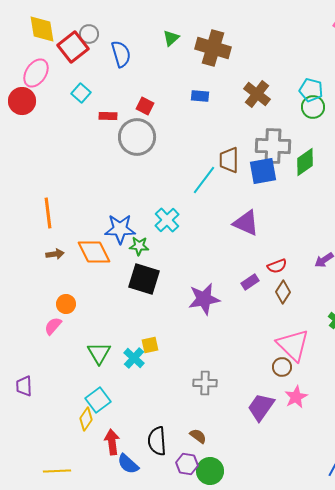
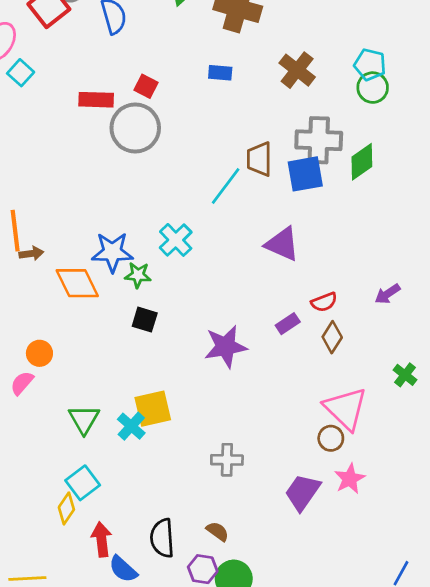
cyan square: (81, 93) -> (21, 73), moved
red rectangle: (108, 116) -> (96, 100), size x1.4
brown arrow: (55, 254) -> (31, 253), moved
black square: (144, 279) -> (145, 320), size x0.6
yellow square: (150, 345) -> (153, 409), size x1.6

